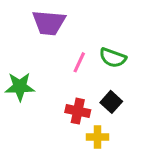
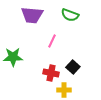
green semicircle: (113, 58) -> (70, 15), moved

